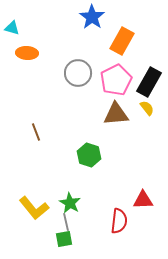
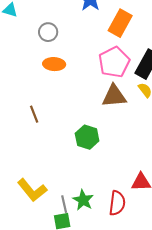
orange ellipse: (27, 53) -> (54, 64), moved
gray circle: (78, 73) -> (48, 32), moved, size x0.7
green star: (70, 203) -> (83, 200), moved

